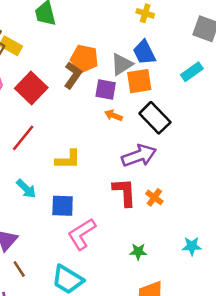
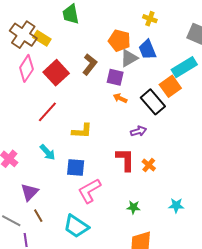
orange pentagon: (84, 59) -> (119, 40), moved
cyan rectangle: (192, 72) -> (184, 67), size x1.4
orange square: (139, 81) -> (170, 86), moved, turned -30
purple arrow: (139, 156) -> (139, 131), size x0.6

